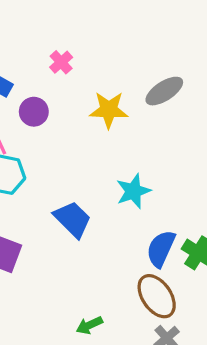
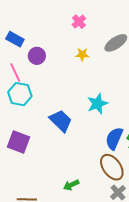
pink cross: (61, 62) -> (79, 22), moved
yellow star: (109, 110) -> (82, 54), size x0.6

